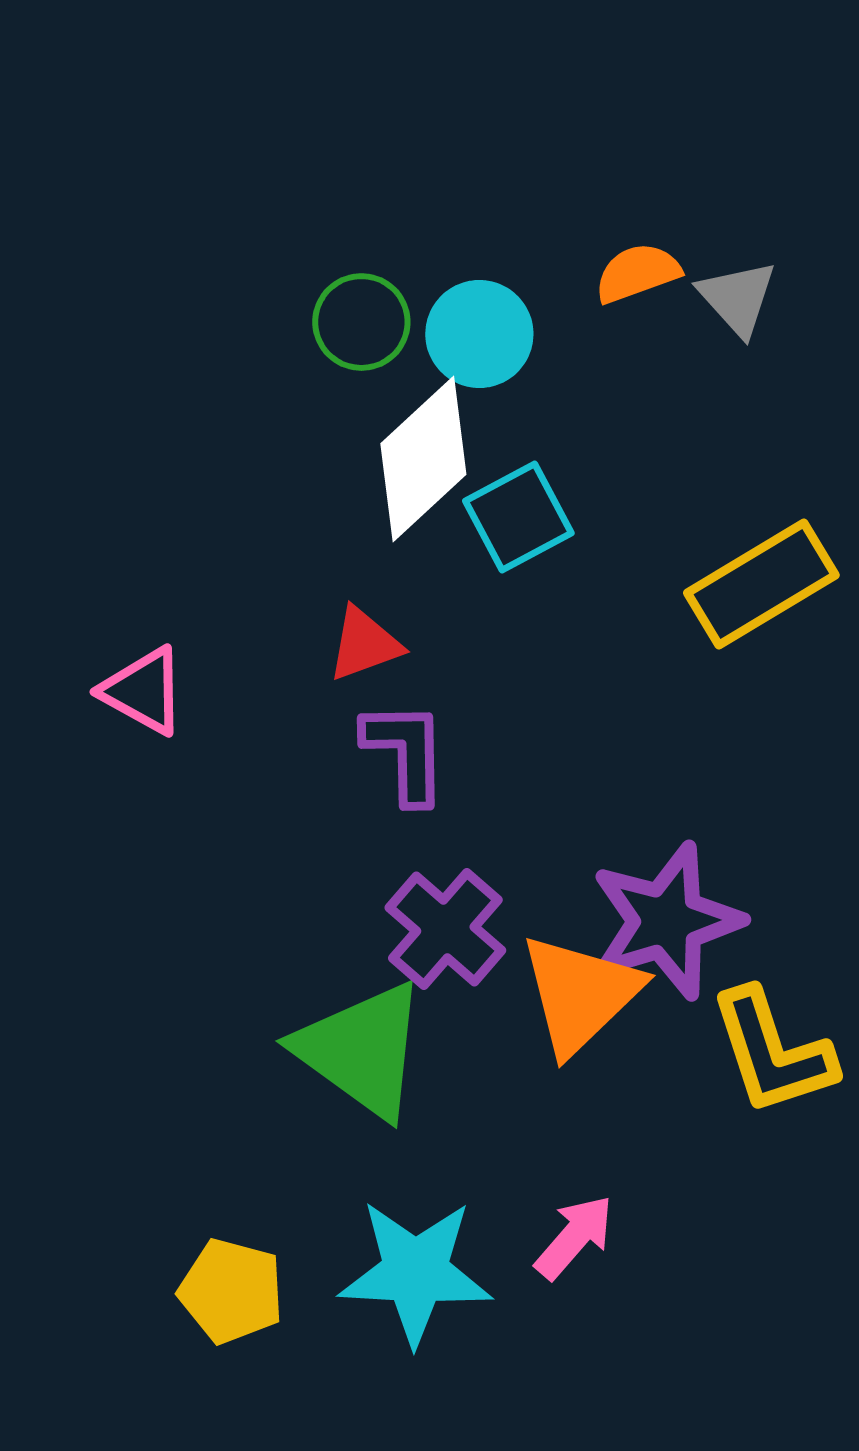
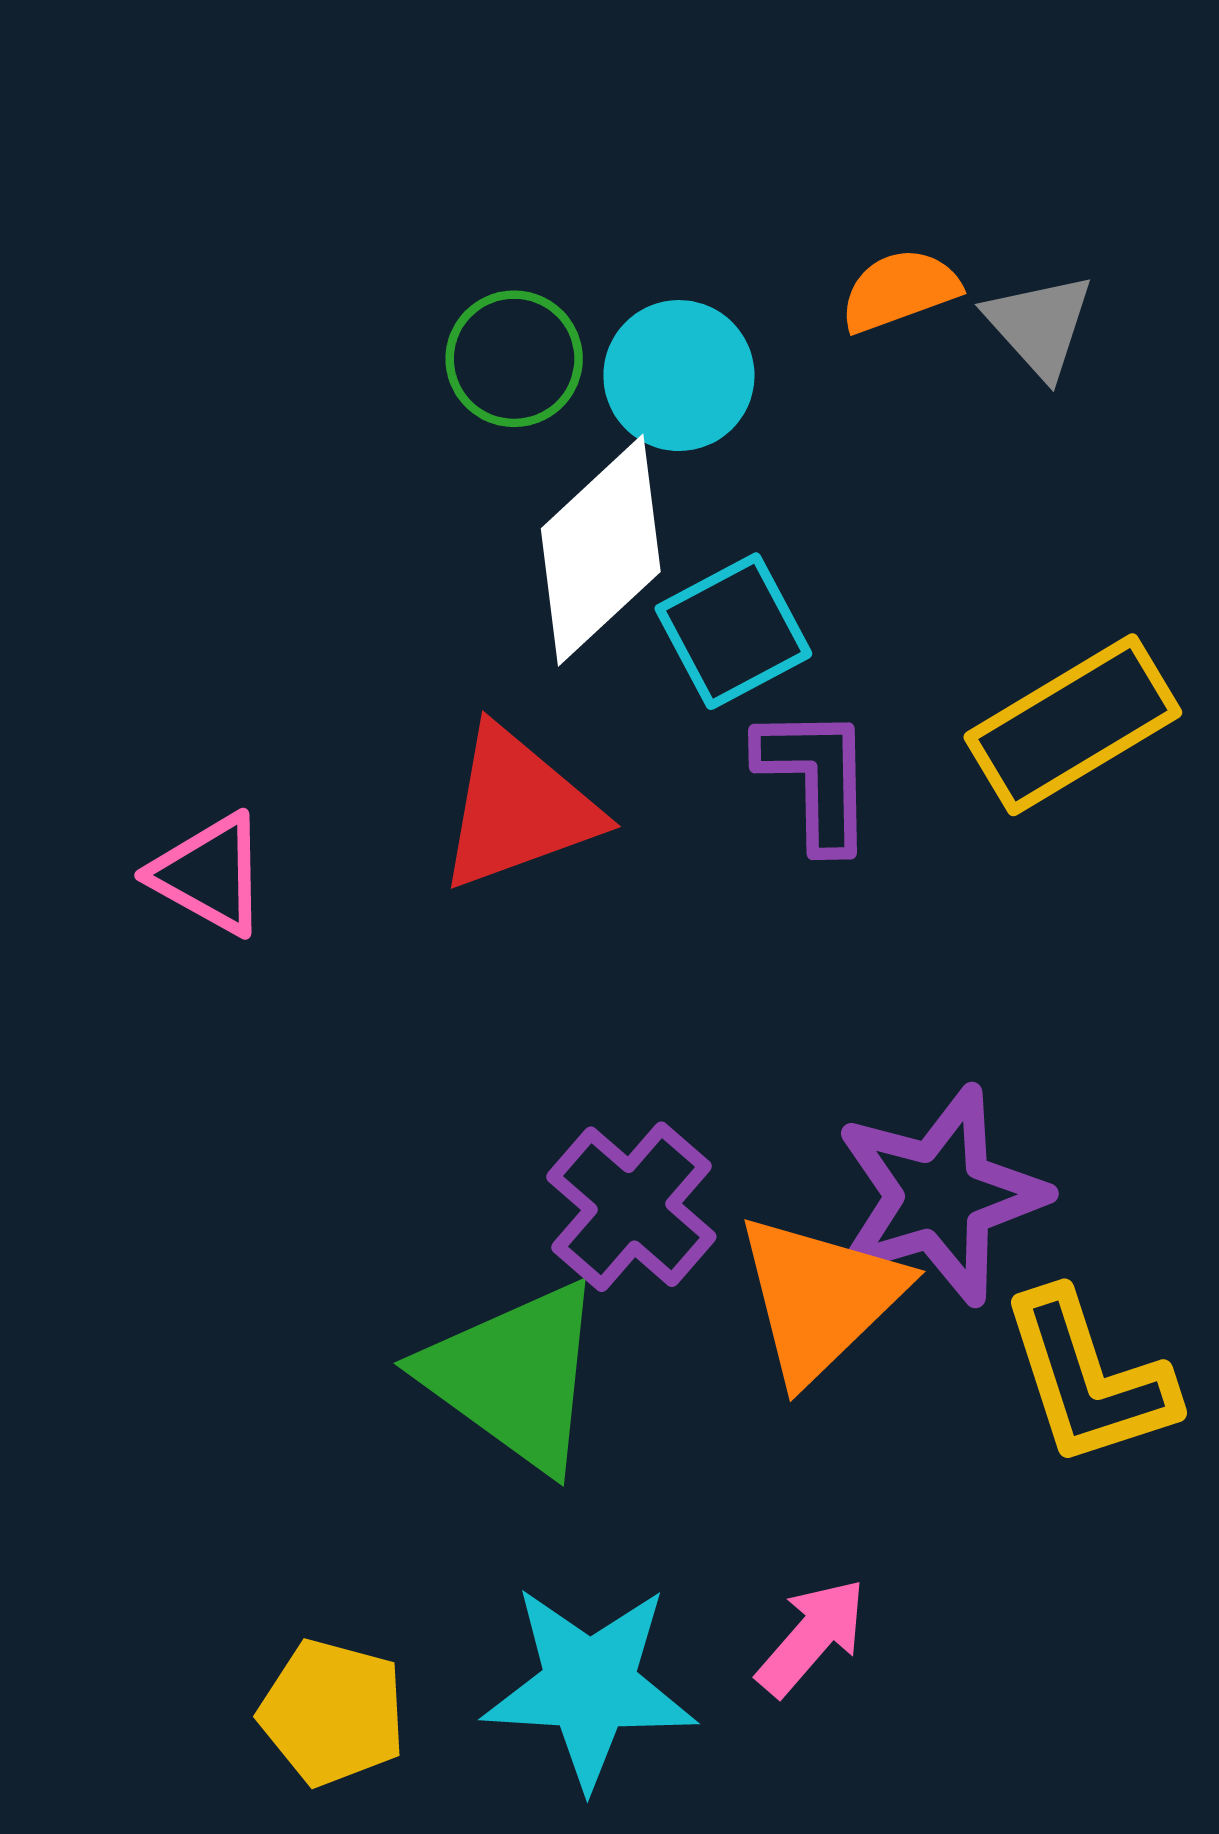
red triangle: (364, 644) -> (518, 809), size x1.6
purple L-shape: (405, 752) -> (816, 778), moved

